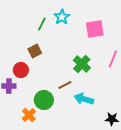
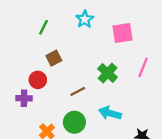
green line: (42, 24) -> (43, 27), moved
brown line: (65, 85) -> (78, 91), moved
green circle: (44, 100) -> (74, 122), moved

